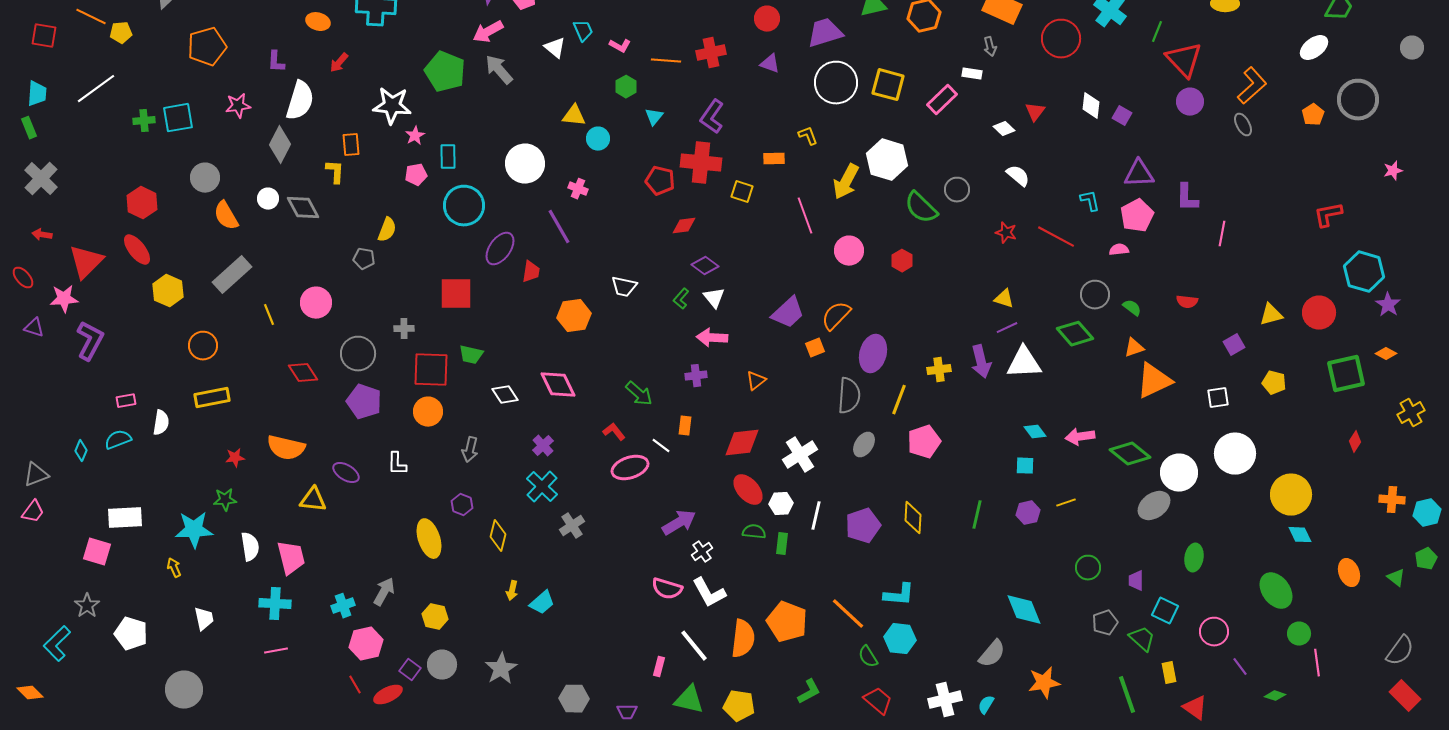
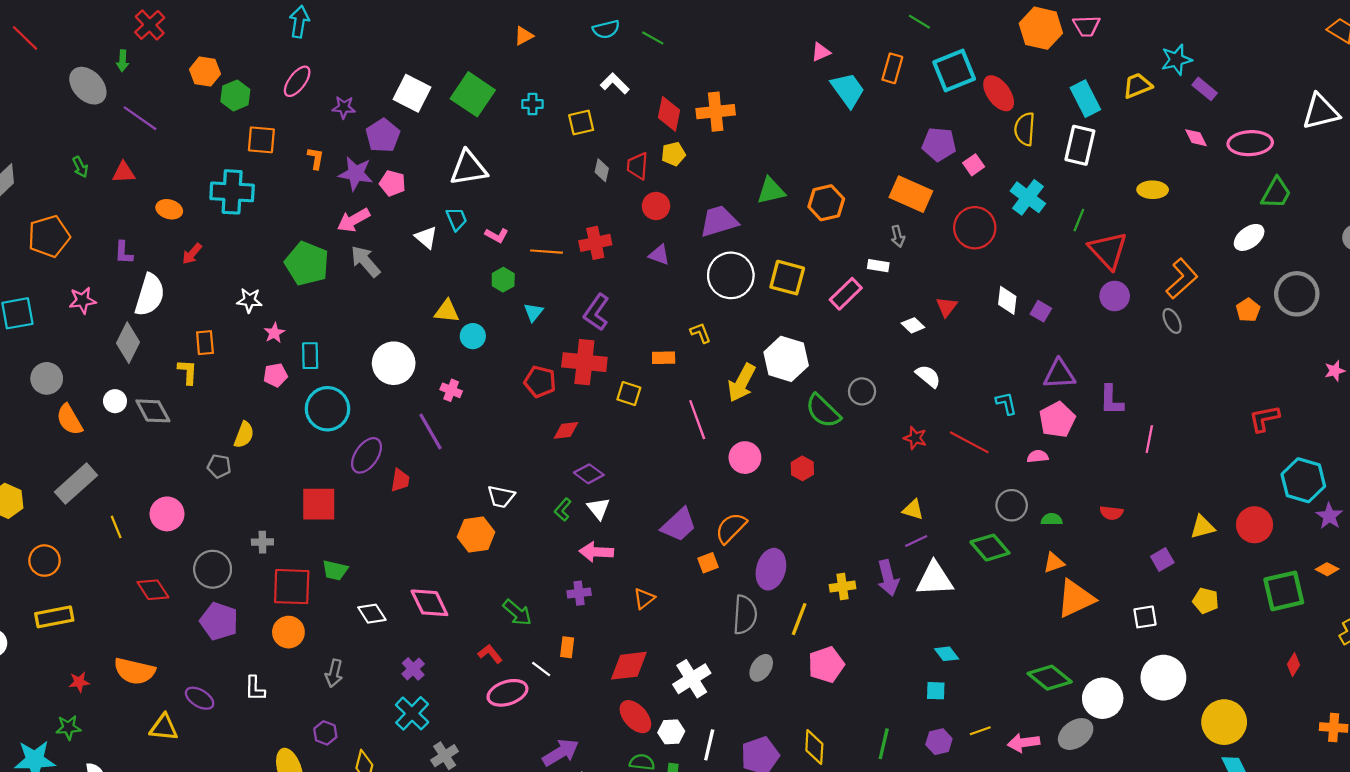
white star: (392, 106) -> (249, 300), size x0.6
green semicircle: (1132, 308) -> (1052, 519), turned -36
orange hexagon: (574, 316) -> (476, 535), moved
pink arrow: (1080, 437) -> (1024, 743), moved

